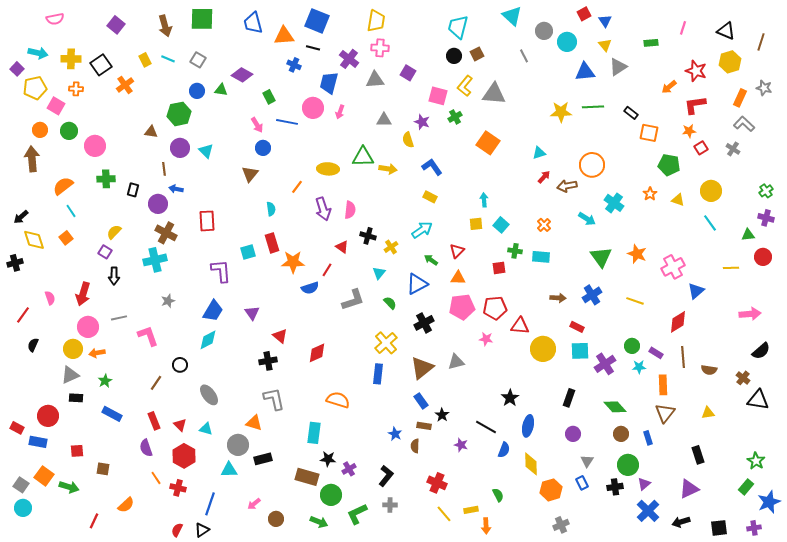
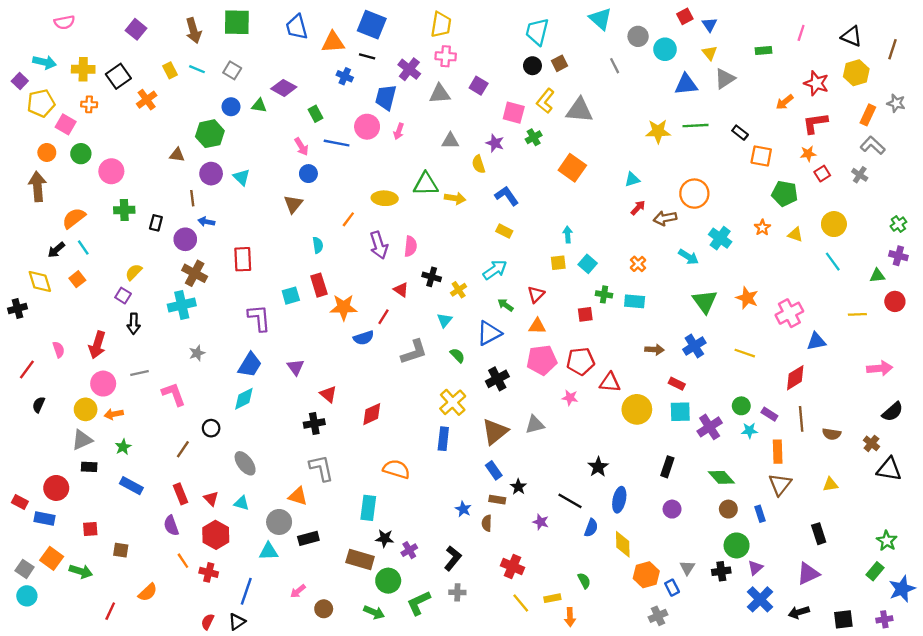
black arrow: (21, 217) -> (56, 250), moved
blue triangle: (696, 291) -> (816, 341), turned 30
gray triangle: (587, 461) -> (687, 568), moved
blue rectangle: (582, 483) -> (672, 588), moved

